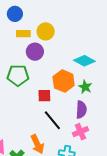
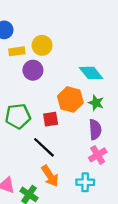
cyan diamond: (84, 61) -> (91, 73), turned 30
green pentagon: (18, 75) -> (18, 116), moved
black line: (52, 120) -> (44, 147), moved

